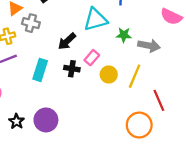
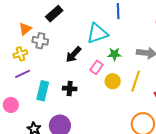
green star: (124, 35) -> (114, 54), moved
black cross: (72, 69) -> (70, 89), moved
cyan rectangle: (40, 70) -> (43, 91), moved

